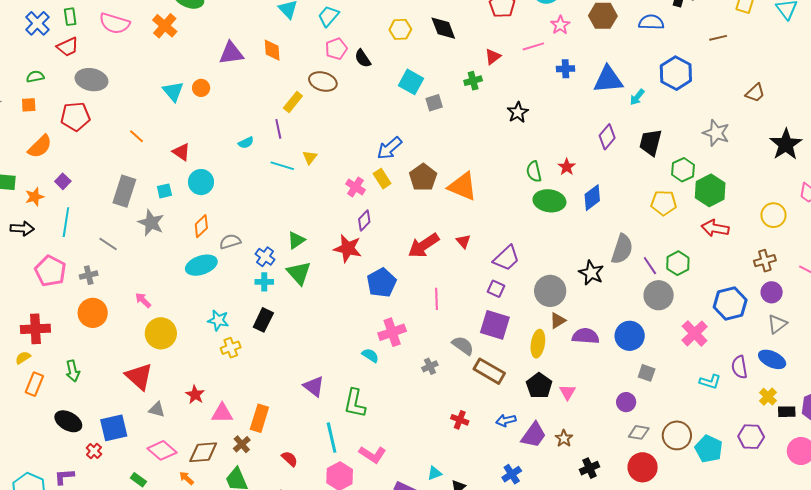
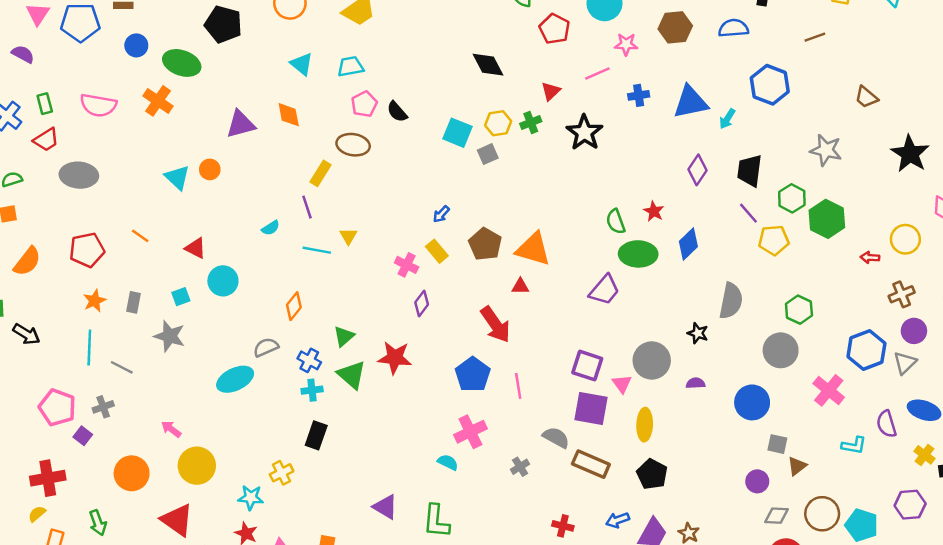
cyan trapezoid: (328, 16) -> (350, 66), turned 45
pink star: (560, 25) -> (626, 44), turned -30
yellow hexagon: (400, 29) -> (498, 123), moved
brown trapezoid: (755, 93) -> (866, 97), turned 90
black star: (518, 112) -> (584, 133), moved, size x1.4
red pentagon: (75, 117) -> (87, 250), moved
blue arrow: (389, 148) -> (441, 214), size x0.6
purple square: (63, 181) -> (83, 436), moved
gray rectangle: (124, 191) -> (134, 302), size x0.6
orange star: (35, 197) -> (95, 301), moved
cyan line: (66, 222) -> (89, 348), moved
orange diamond: (201, 226) -> (294, 306), moved
black arrow: (22, 228) -> (26, 334), moved, turned 35
red arrow: (715, 228) -> (870, 257), moved, size x0.6
red triangle: (463, 241) -> (520, 286), moved, turned -42
red arrow: (424, 245) -> (495, 325), turned -84
red star: (348, 248) -> (395, 358), moved
purple trapezoid: (506, 258) -> (604, 290), moved
purple line: (650, 266) -> (748, 213), moved
black star: (591, 273) -> (698, 333), size x0.7
blue pentagon: (382, 283) -> (473, 374), moved
purple square: (496, 289) -> (587, 366), size x1.5
orange circle: (93, 313) -> (132, 473), moved
cyan star: (218, 320) -> (251, 497), moved
brown triangle: (558, 321) -> (797, 466), moved
gray triangle: (777, 324) -> (905, 363), moved
purple semicircle: (586, 336) -> (696, 383), moved, size x0.6
pink triangle: (567, 392) -> (622, 384), moved

